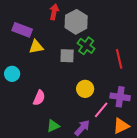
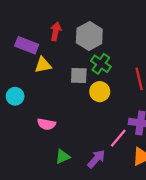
red arrow: (54, 12) -> (56, 31), moved
yellow circle: (85, 89) -> (100, 92), moved
pink semicircle: (39, 98) -> (46, 124), turned 77

